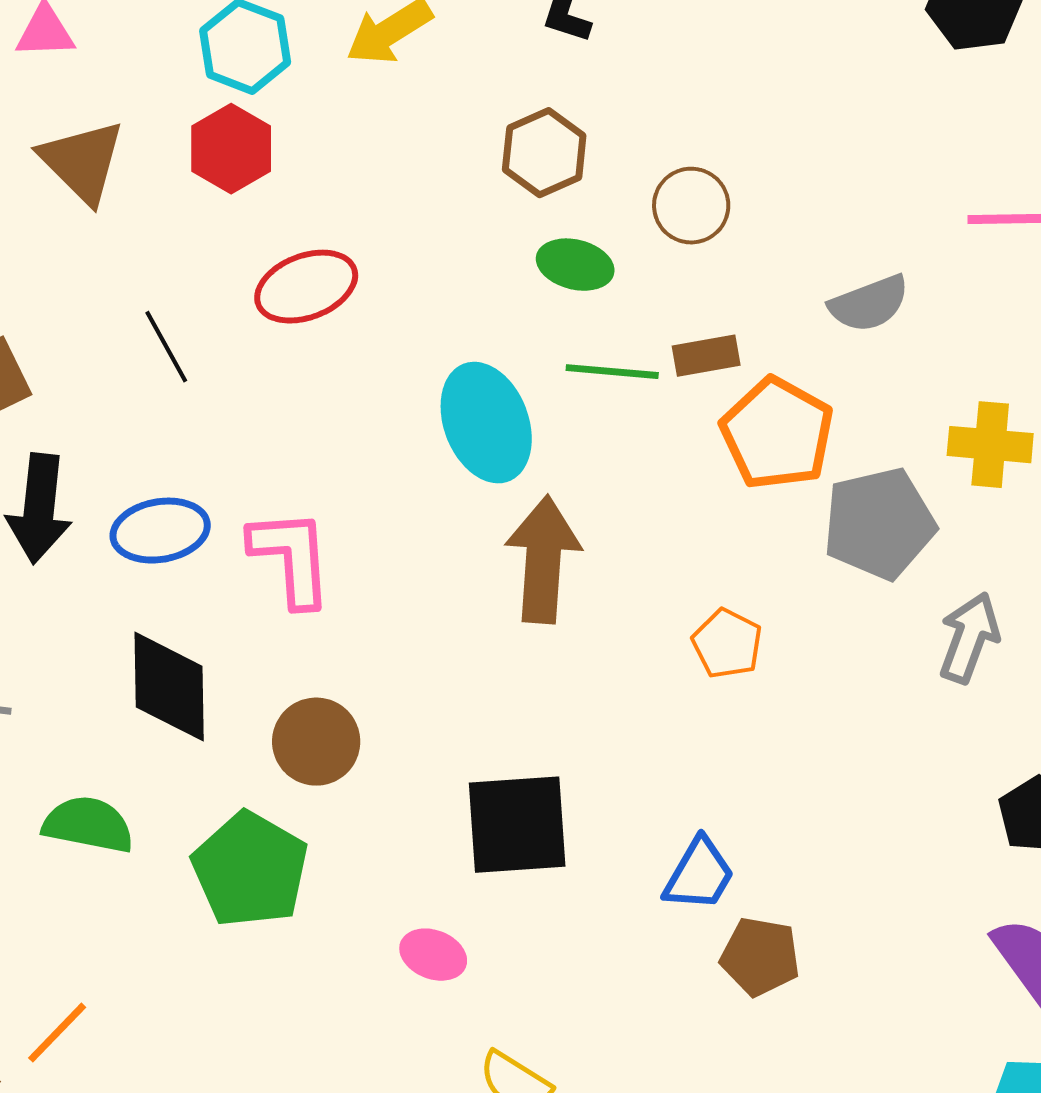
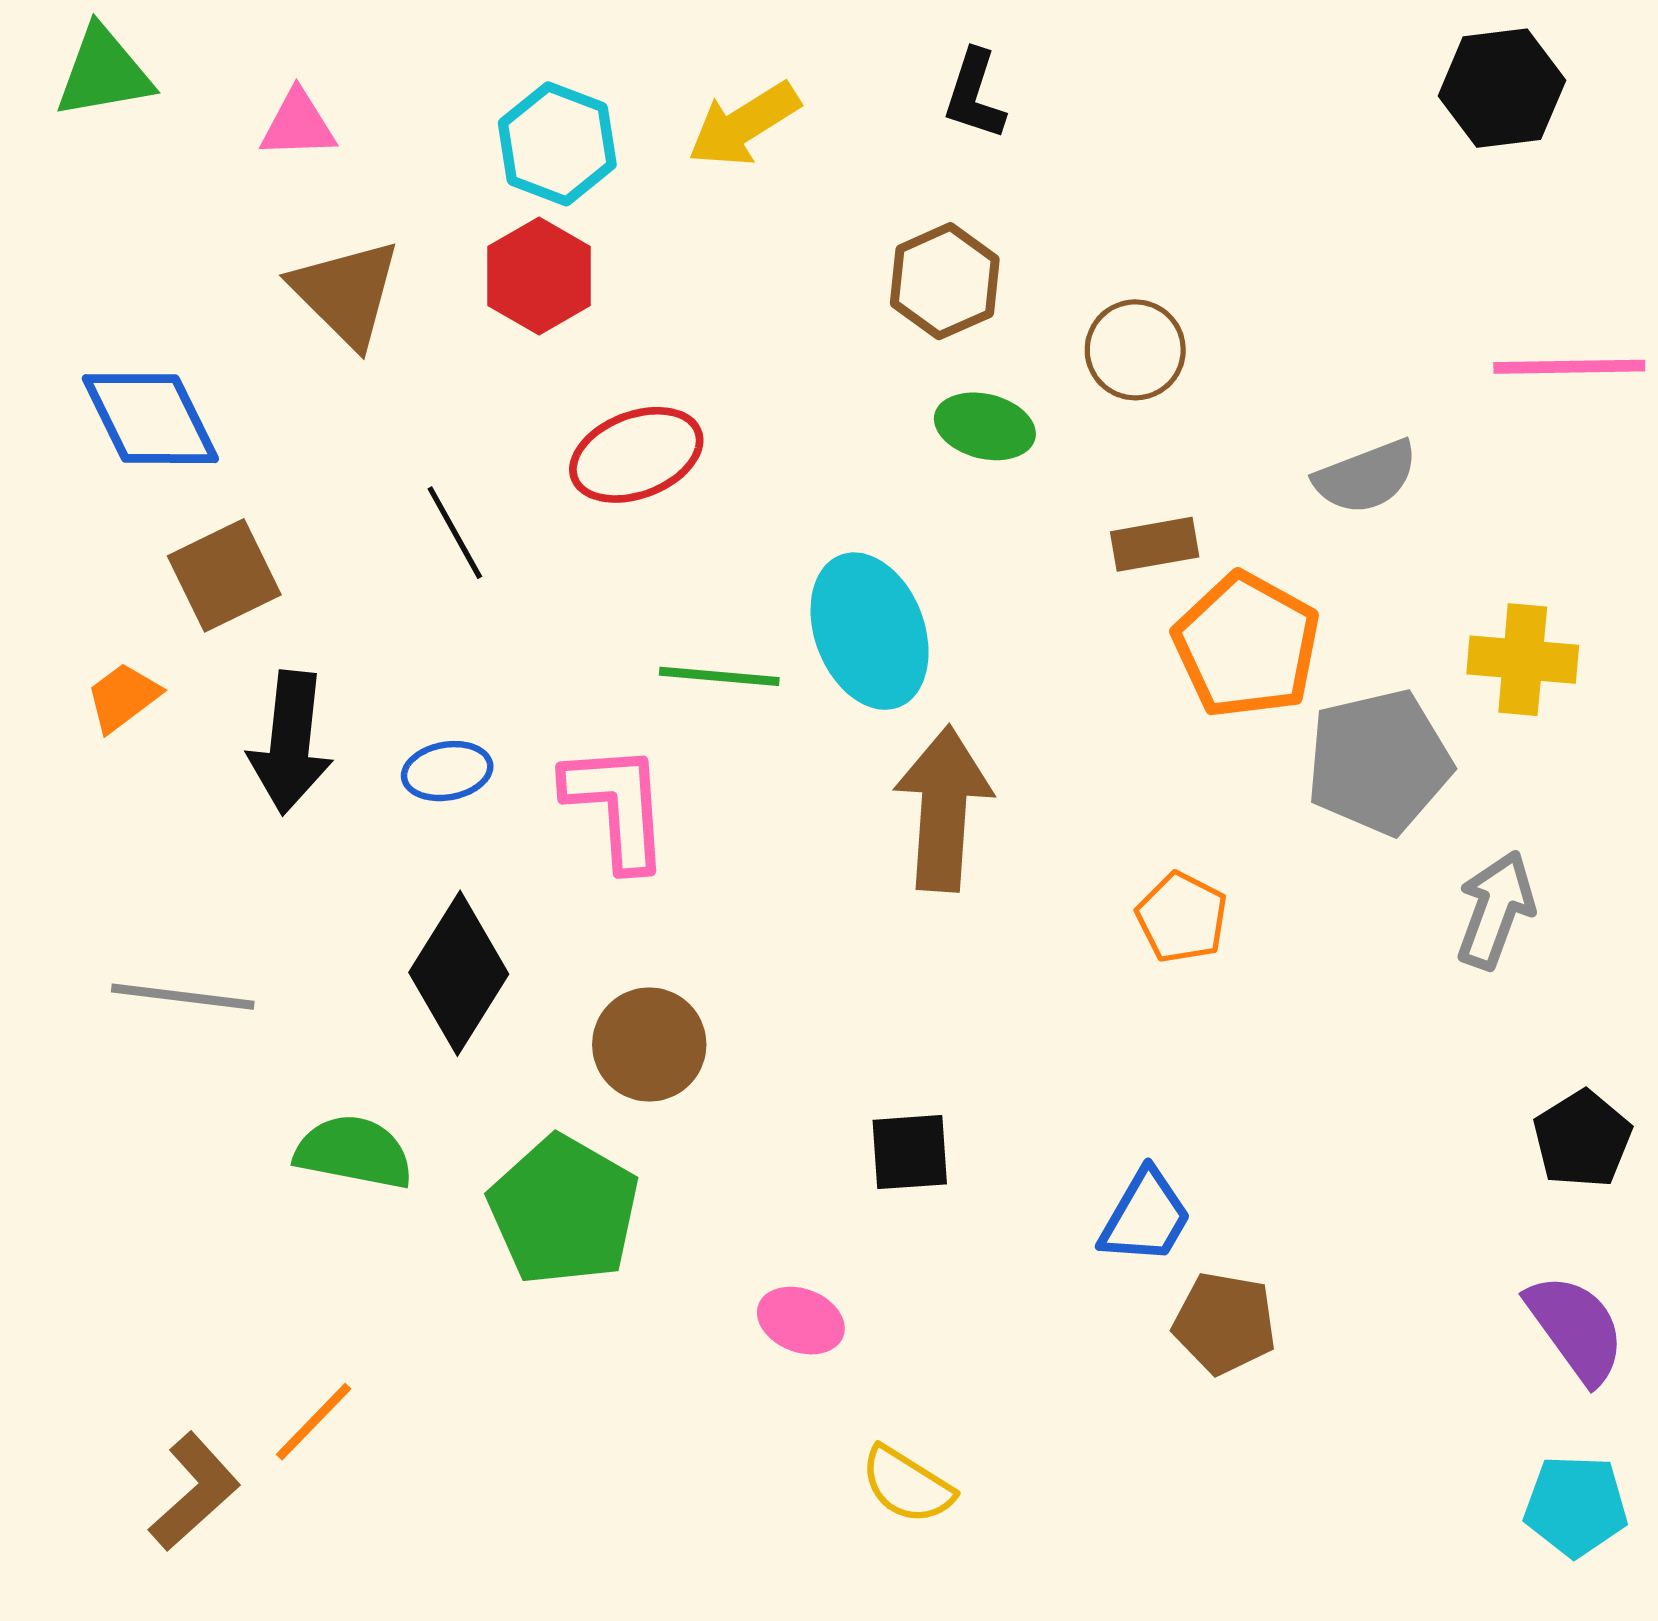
green line: (612, 372) -> (719, 676), moved
blue ellipse: (160, 531) -> (447, 771), size x0.7
black diamond: (169, 687) -> (459, 973), turned 33
black square: (517, 825) -> (910, 1152), size x0.6

